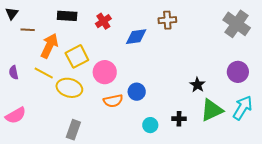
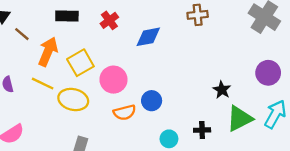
brown cross: (167, 20) -> (198, 15), moved
brown line: (28, 30) -> (22, 34), turned 40

